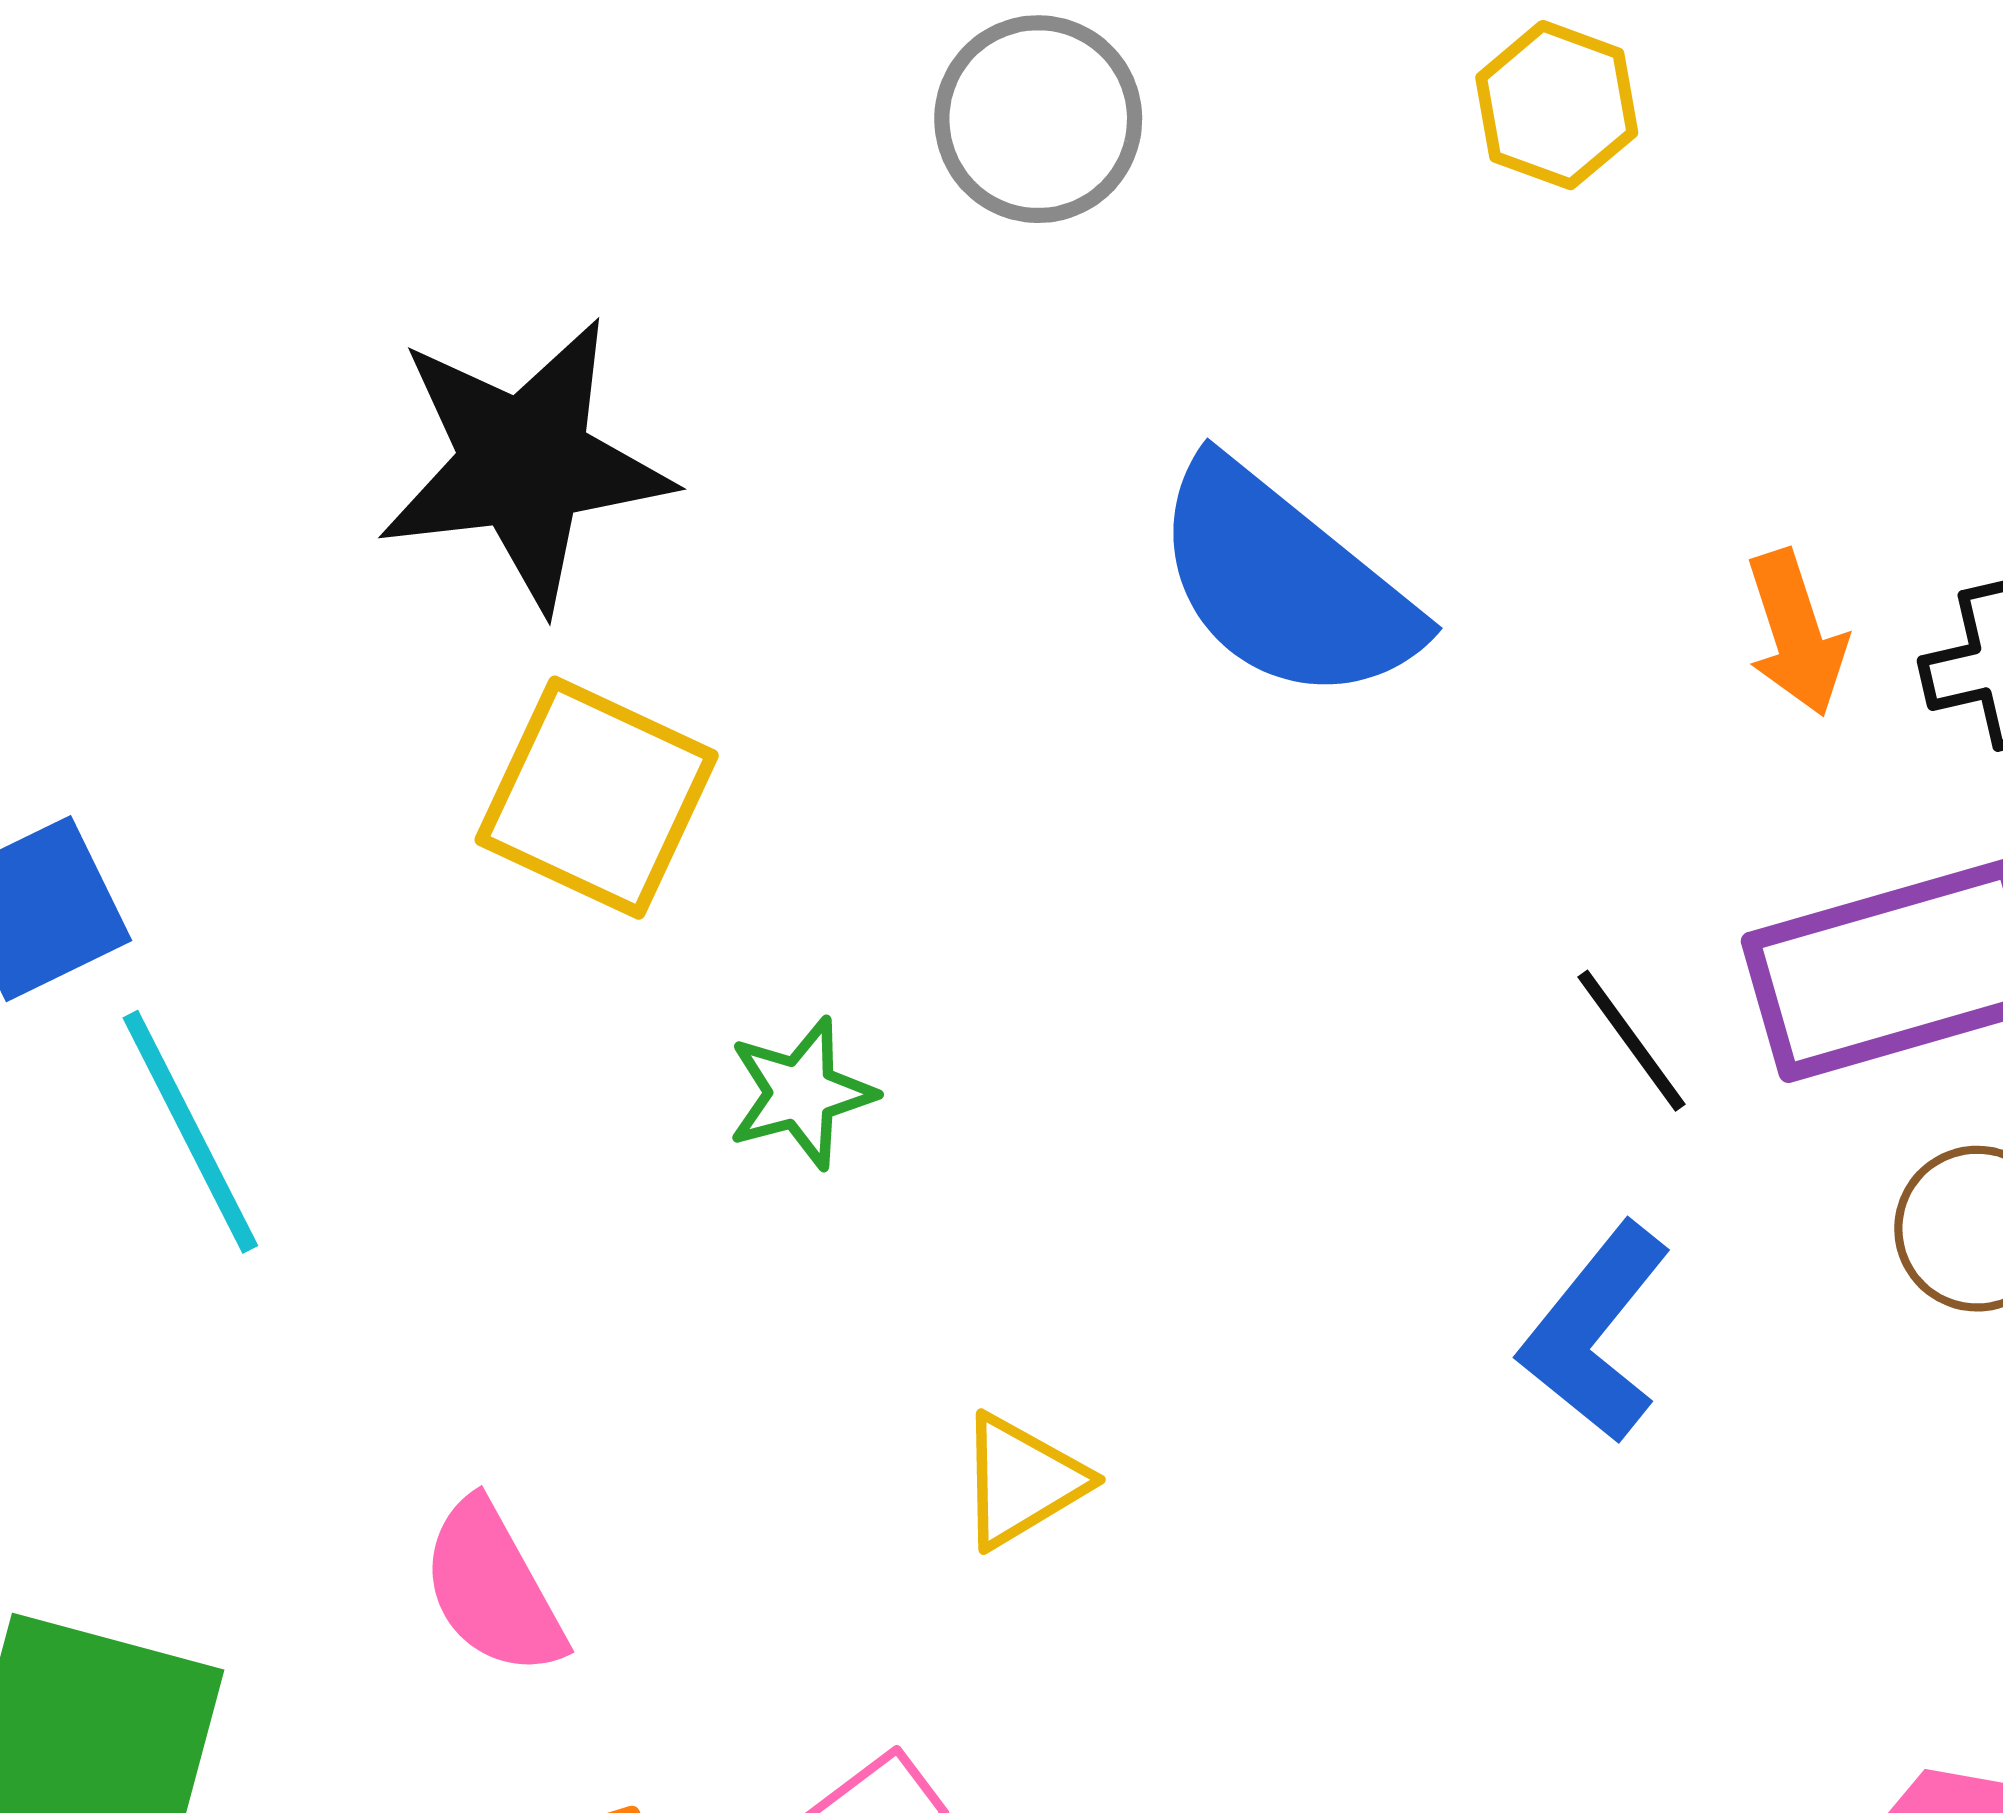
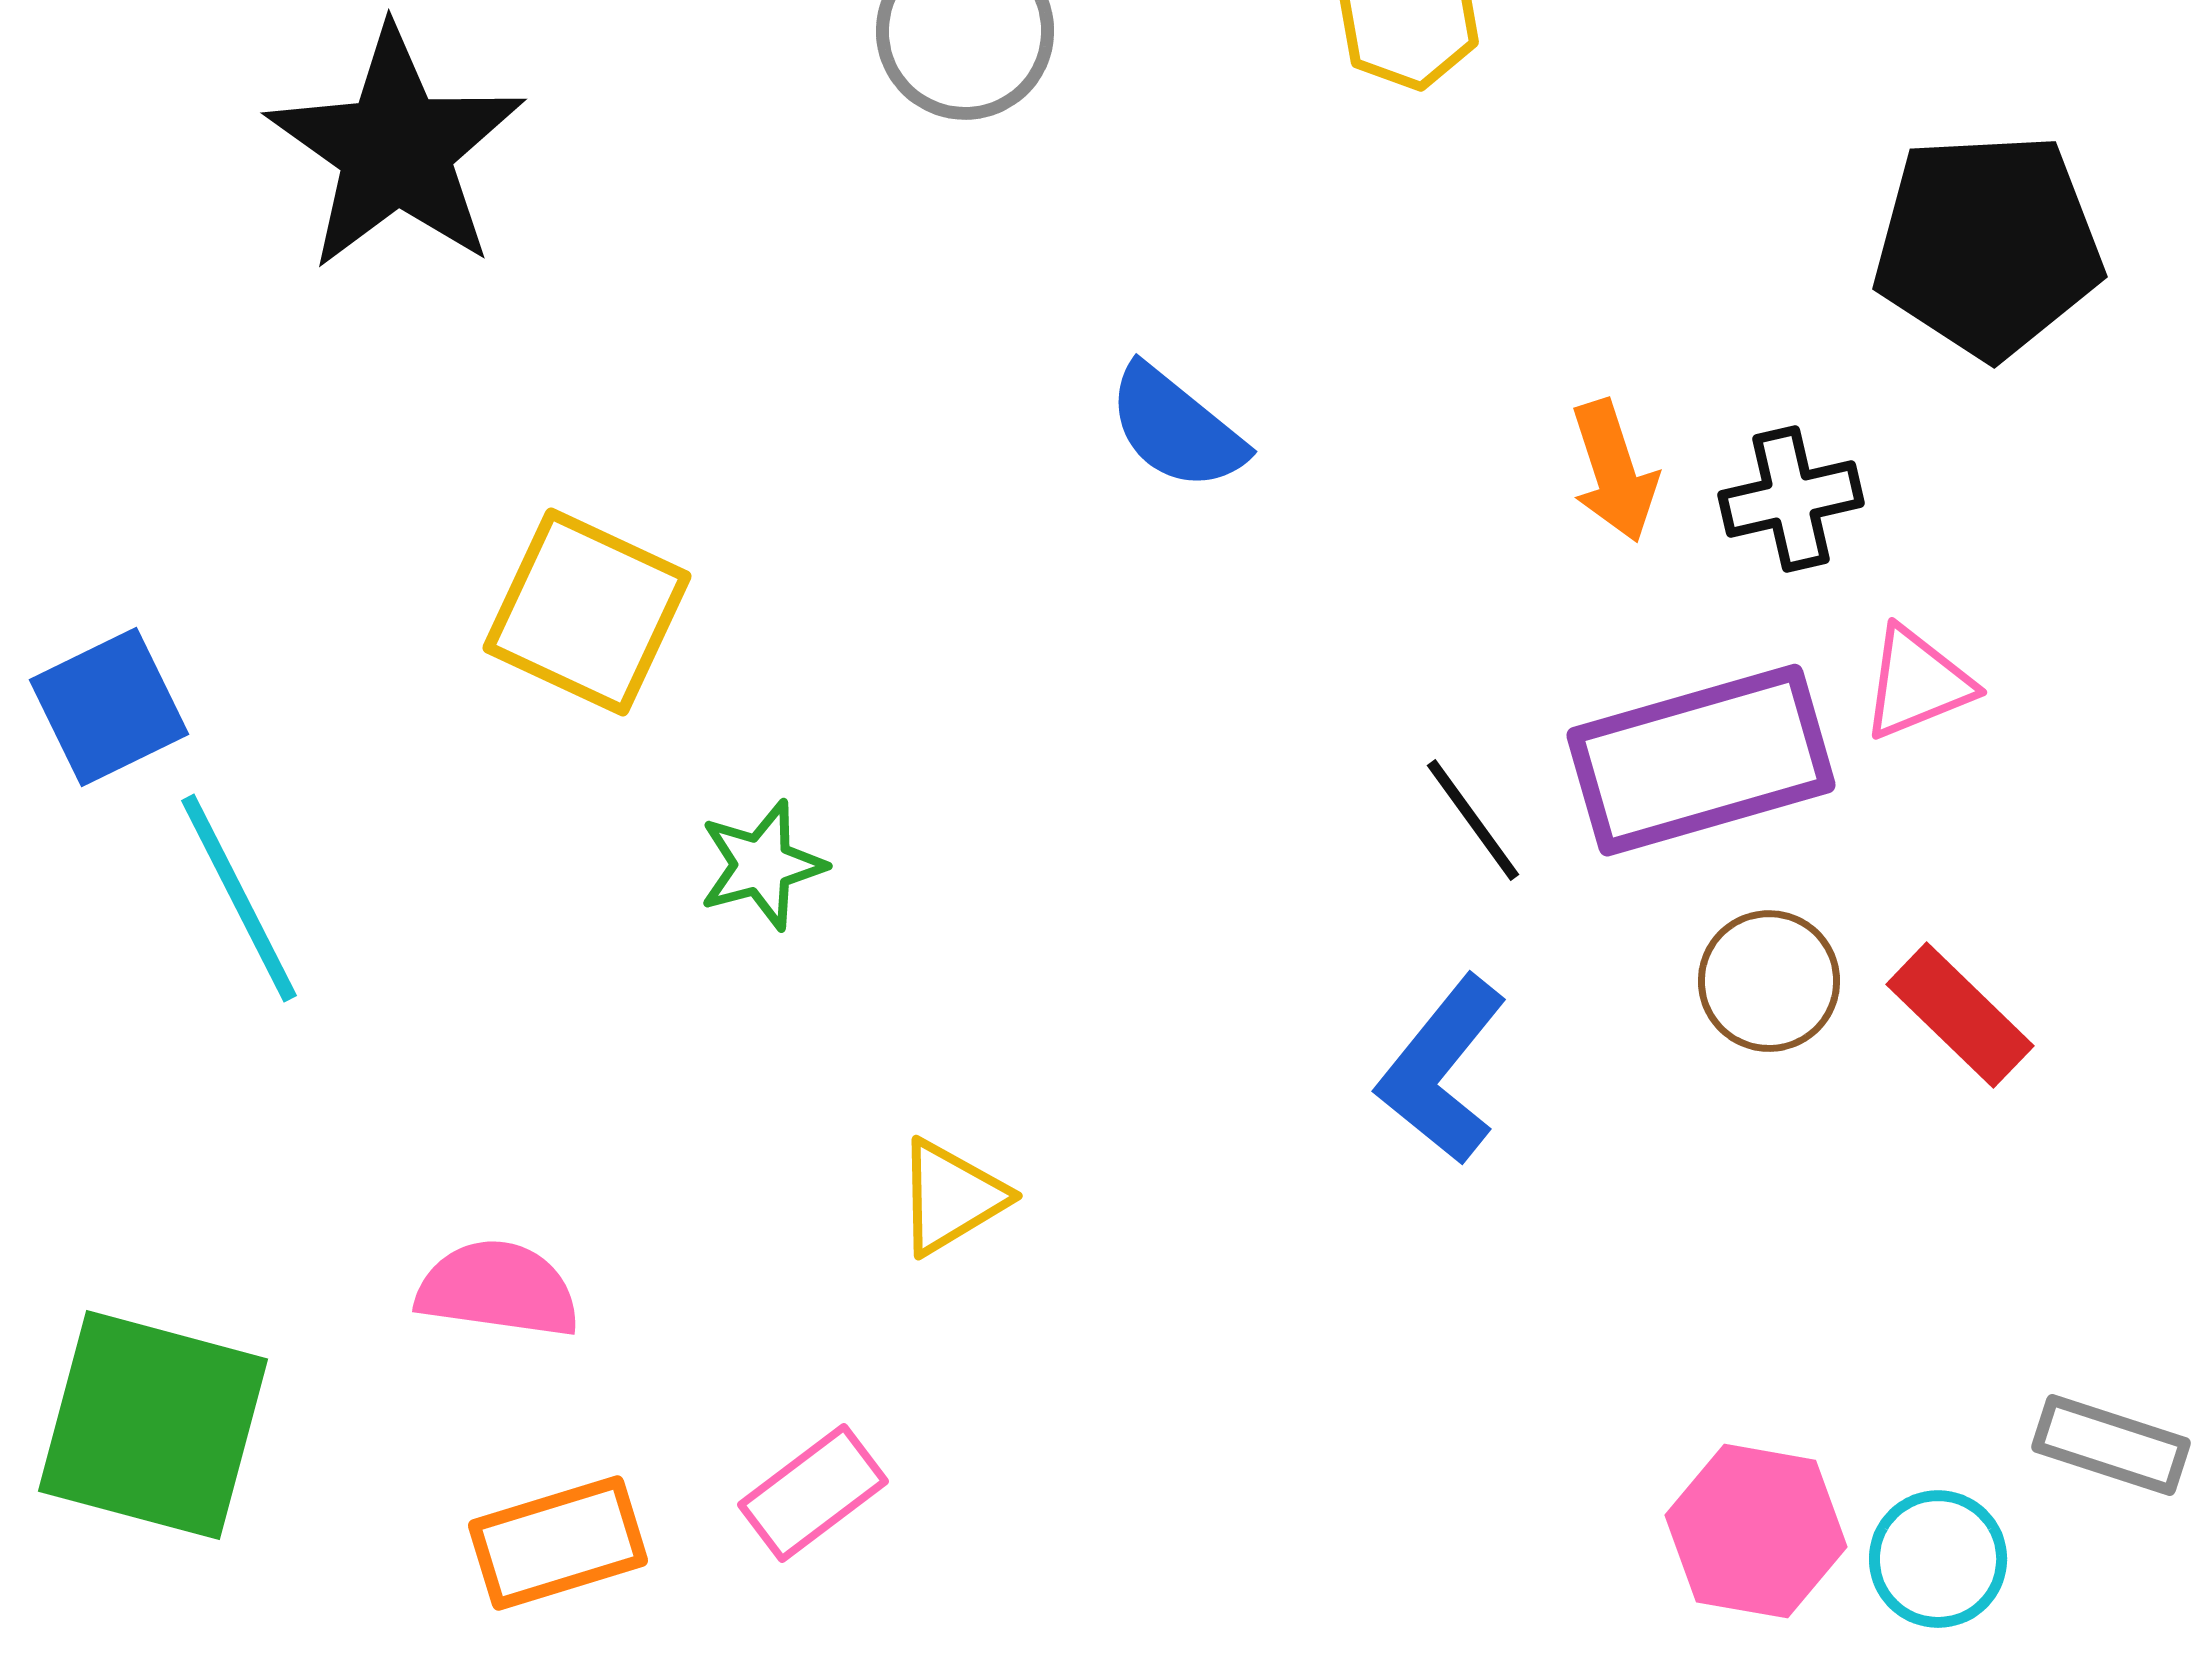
black star: (524, 464) -> (396, 149), moved, turned -30
blue semicircle: (1285, 583) -> (1176, 428), size x0.6
pink semicircle: (493, 1588) -> (498, 1289), turned 127

